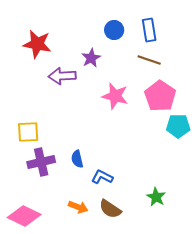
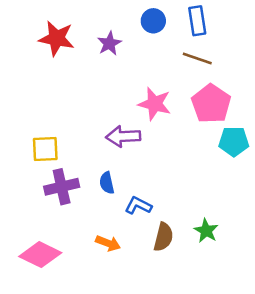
purple star: (91, 58) -> (109, 43), moved
purple arrow: (62, 76) -> (123, 136), moved
brown semicircle: (110, 209) -> (163, 237), moved, turned -110

